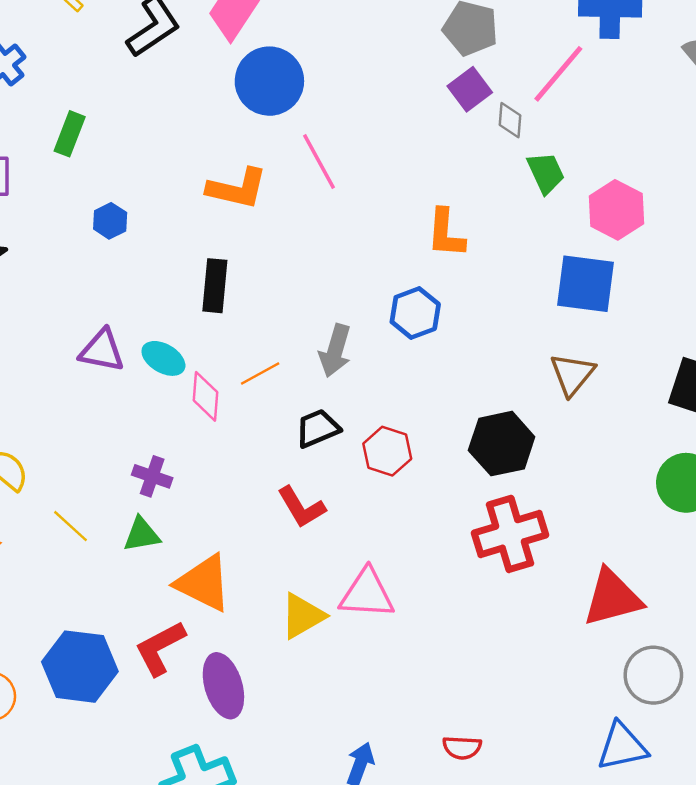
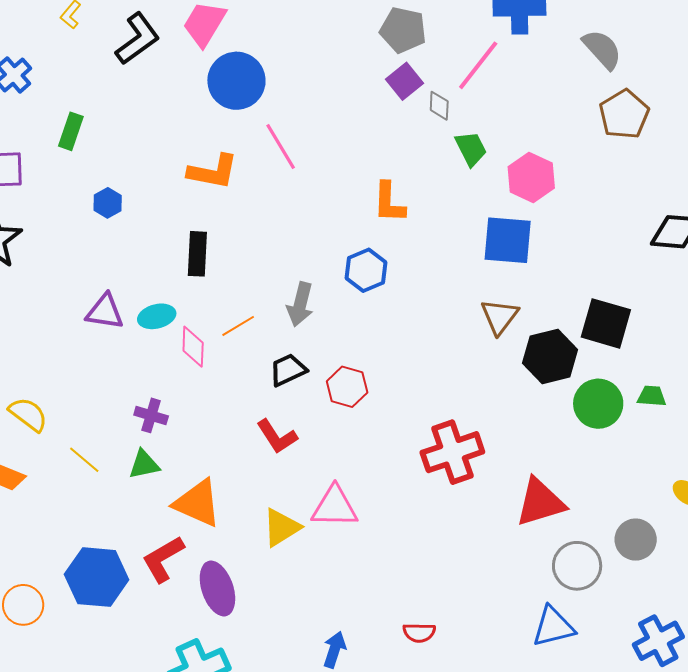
cyan ellipse: (163, 358) -> (157, 316), turned -42
black hexagon: (502, 444) -> (550, 356), moved

